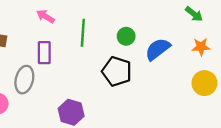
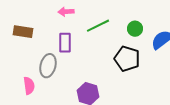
pink arrow: (45, 16) -> (66, 12), turned -35
green line: (83, 33) -> (98, 26), turned 60

